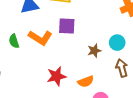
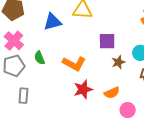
purple square: (67, 26) -> (107, 41), moved
orange L-shape: (40, 38) -> (74, 64), moved

